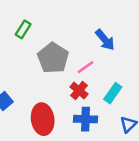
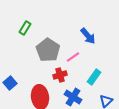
red cross: (79, 91) -> (60, 75), moved, turned 32
blue cross: (86, 119) -> (73, 97), turned 30

